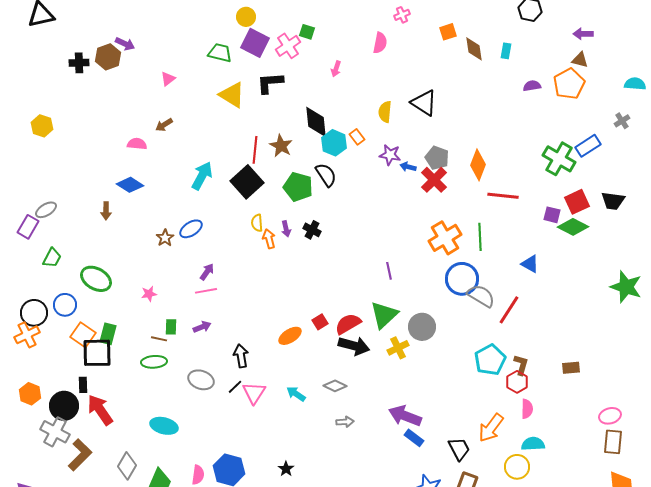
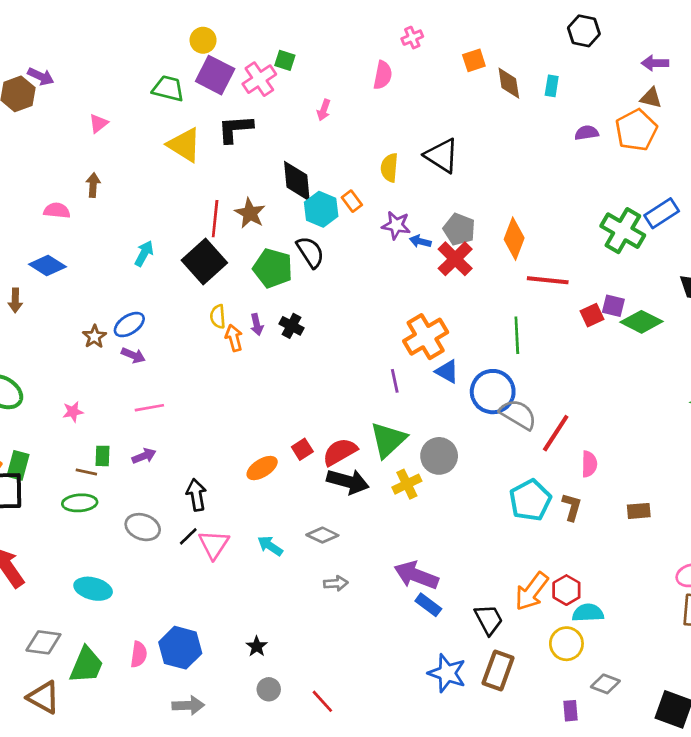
brown arrow: (164, 125) -> (93, 185), turned 126
cyan arrow: (202, 176) -> (144, 253), size x0.7
red square: (577, 202) -> (592, 315), moved, size x0.7
orange cross: (445, 238) -> (426, 337), moved
blue triangle: (530, 264) -> (447, 371), moved
purple arrow: (207, 272) -> (133, 355), moved, turned 78
red hexagon: (517, 382) -> (566, 590), moved
pink semicircle: (527, 409) -> (589, 464), moved
gray diamond: (127, 466) -> (43, 642), turned 68

